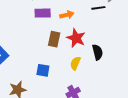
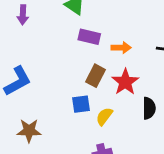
yellow semicircle: (75, 63) -> (104, 116), moved
blue square: (43, 70) -> (81, 104), moved, turned -32

